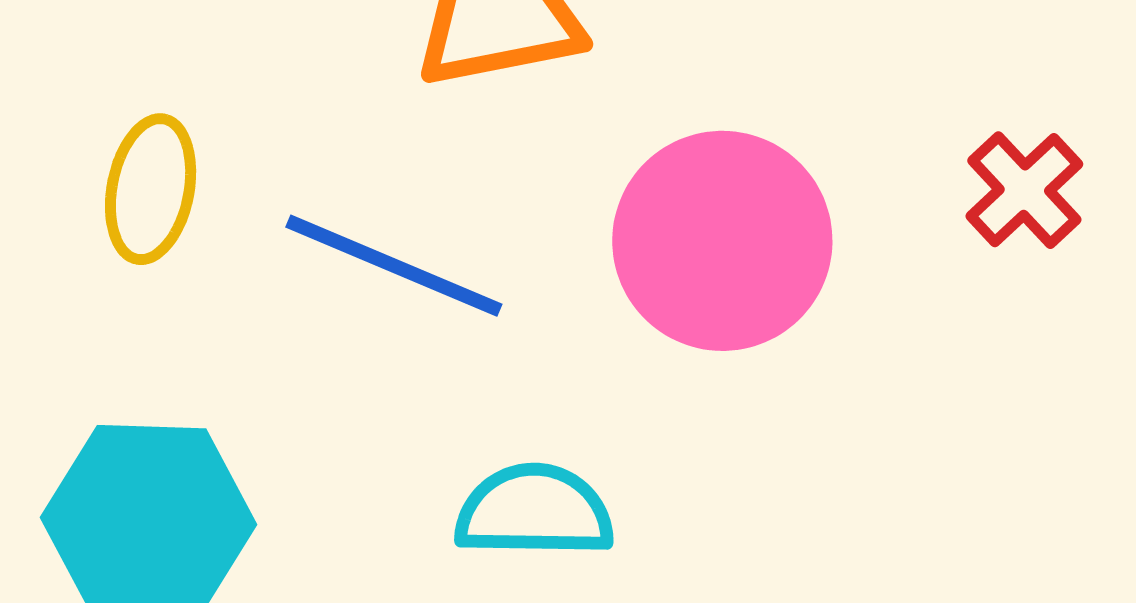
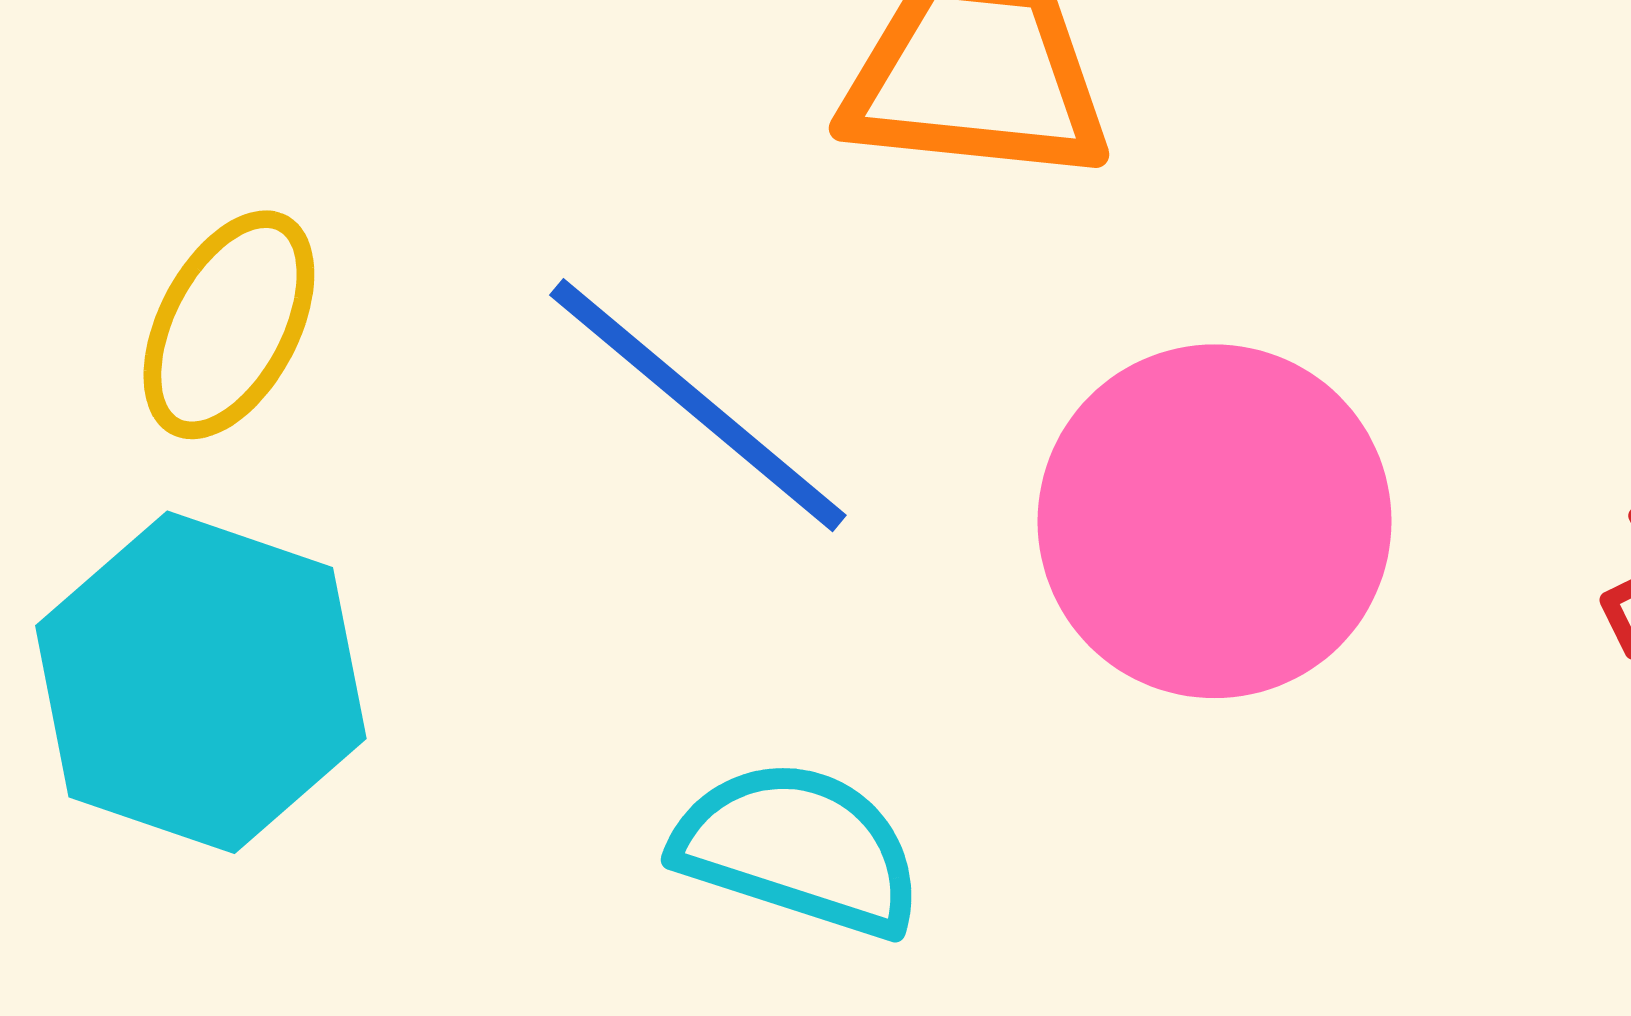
yellow ellipse: (151, 189) -> (229, 325), moved

